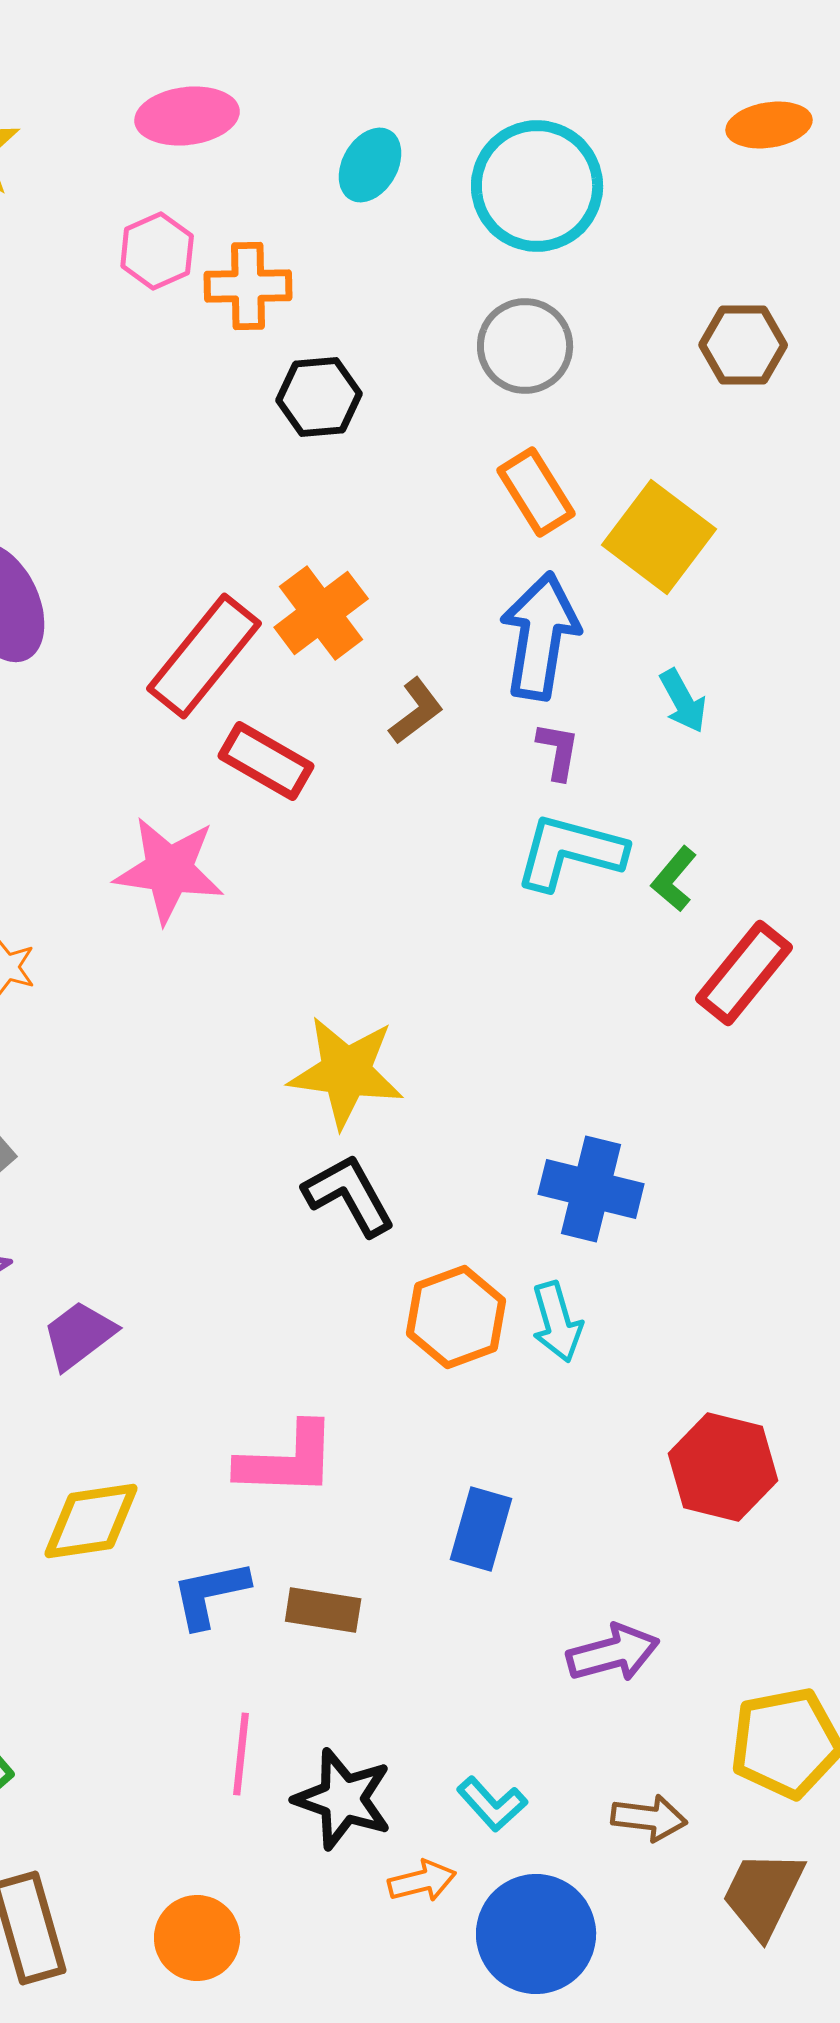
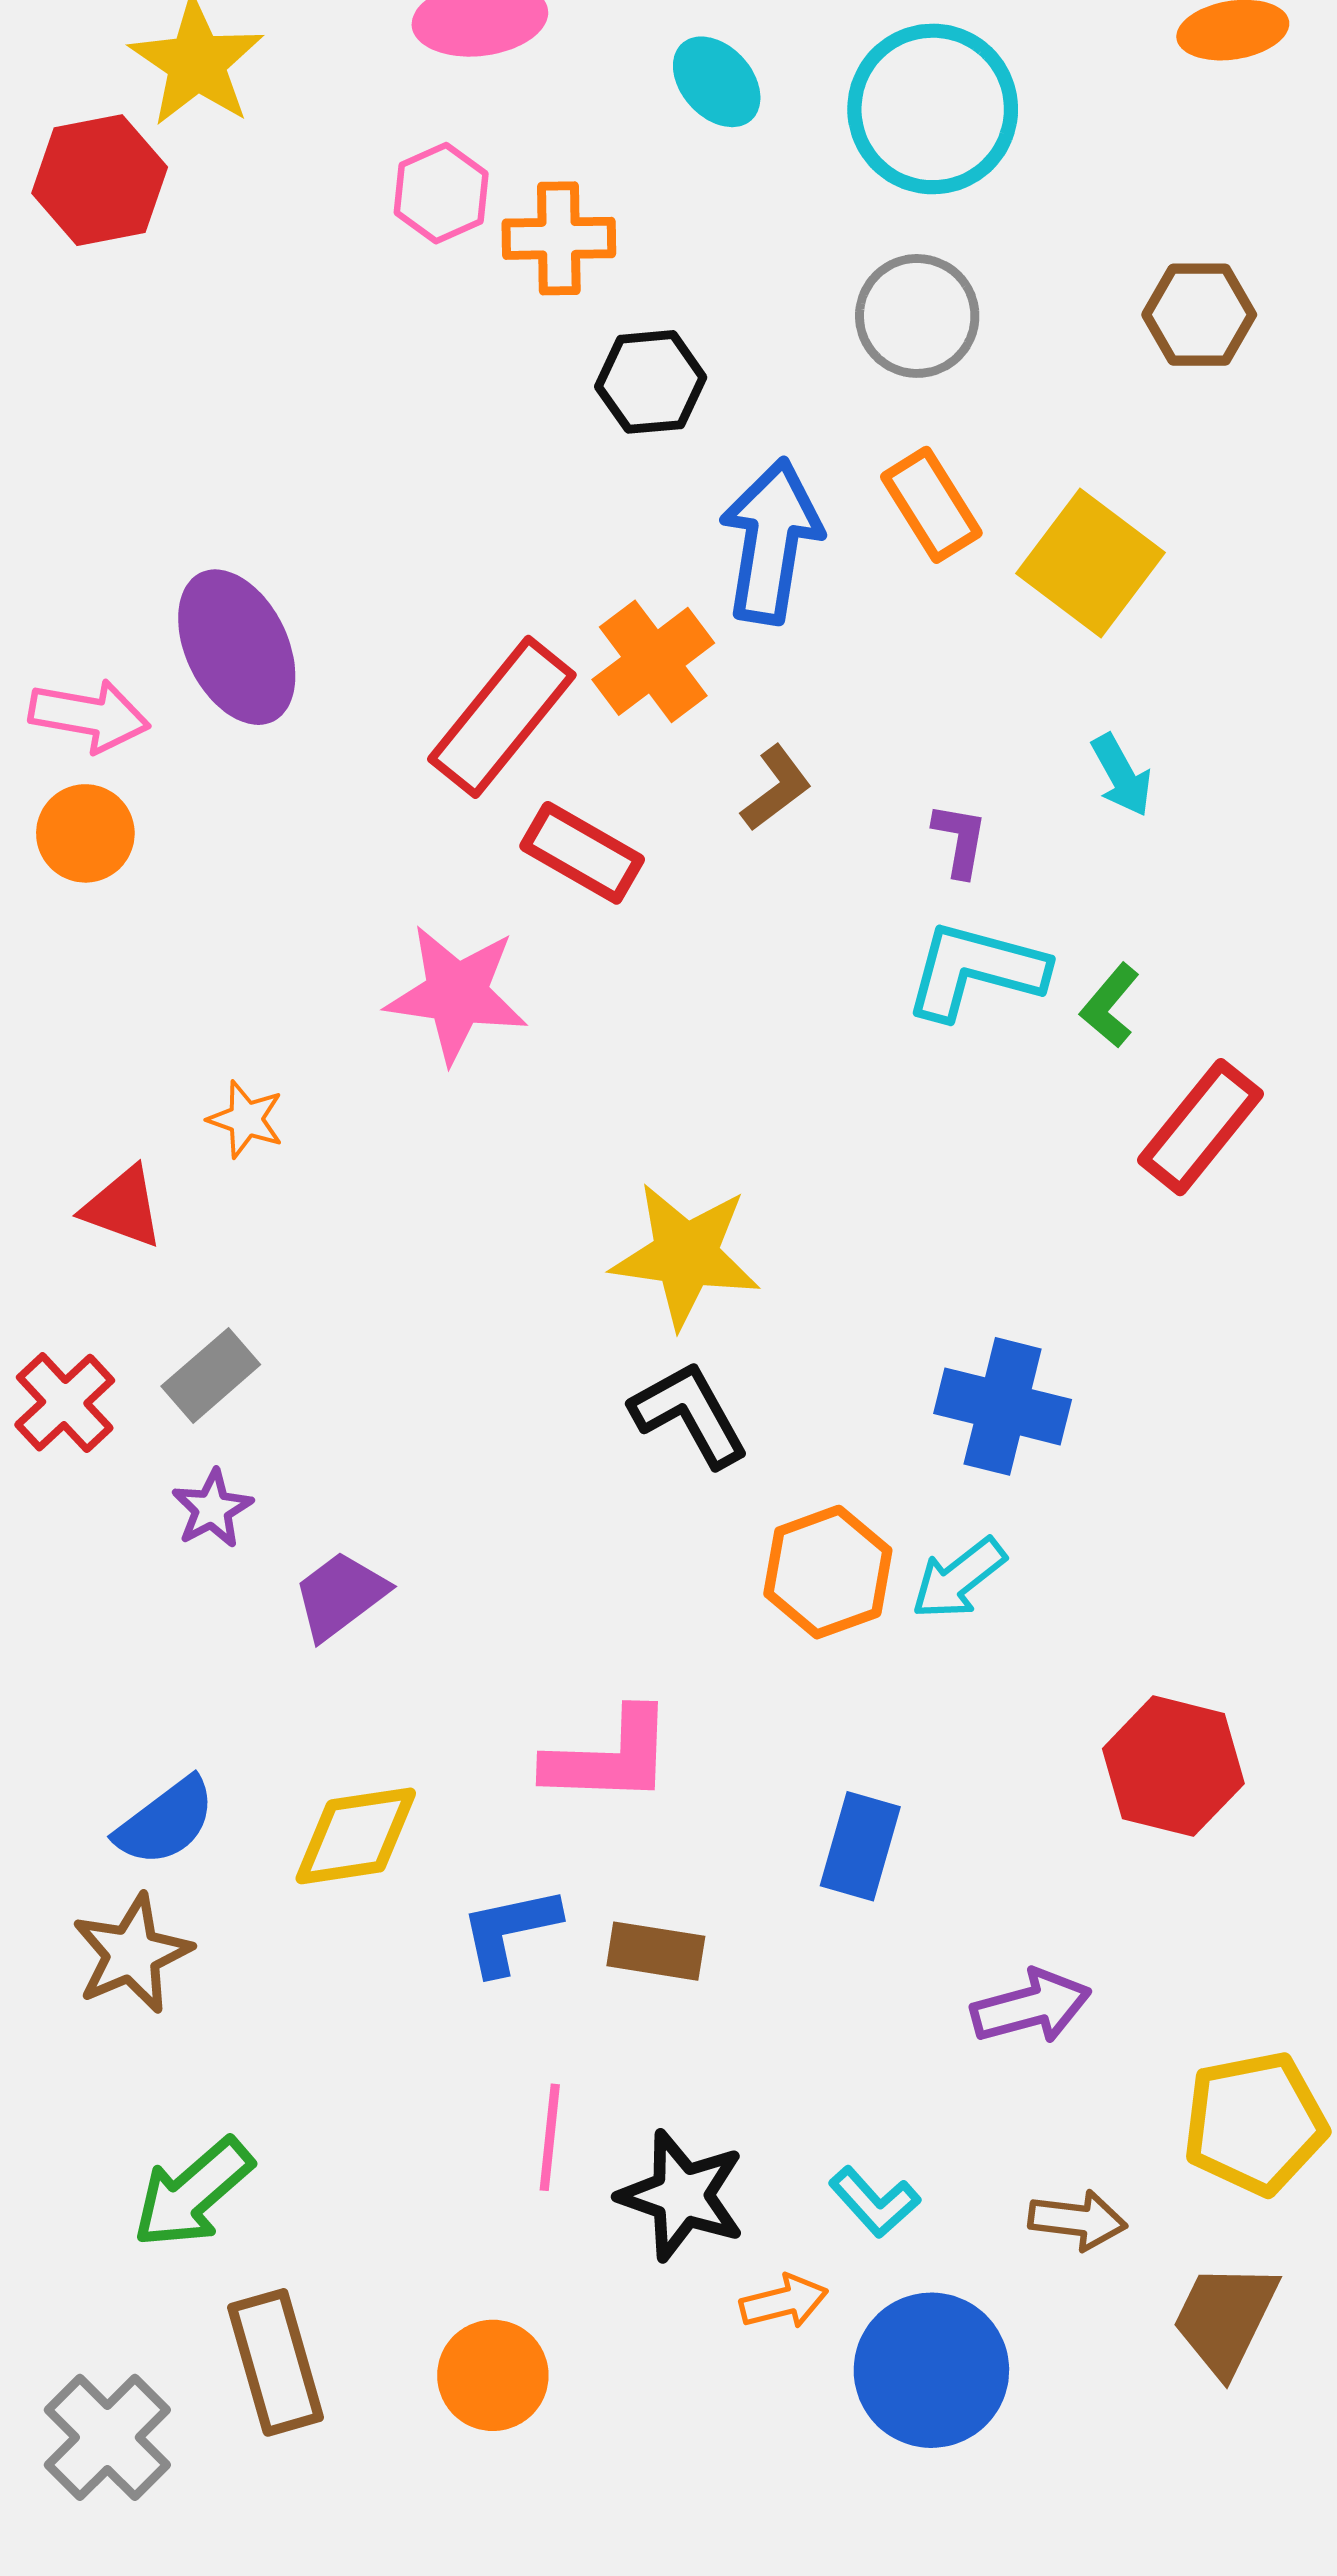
cyan ellipse: (370, 165) -> (717, 82), turned -72
blue arrow: (540, 636) -> (771, 541), moved
cyan arrow: (557, 1322) -> (959, 1579), turned 68

